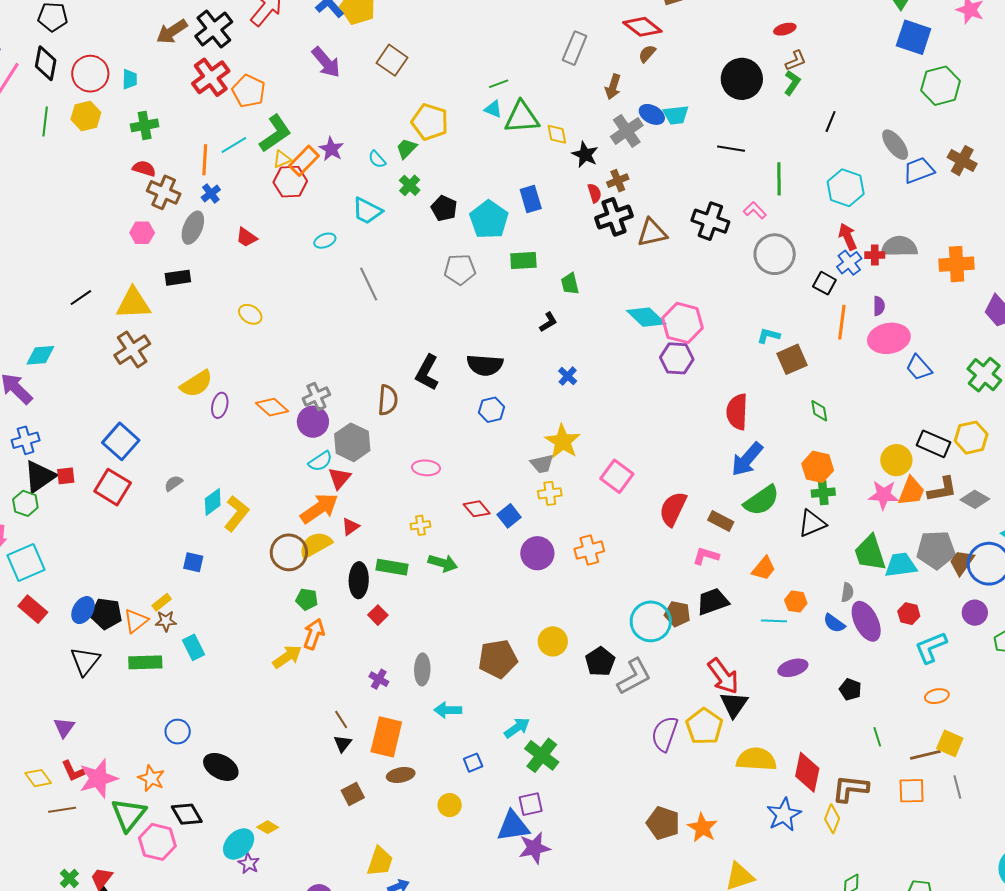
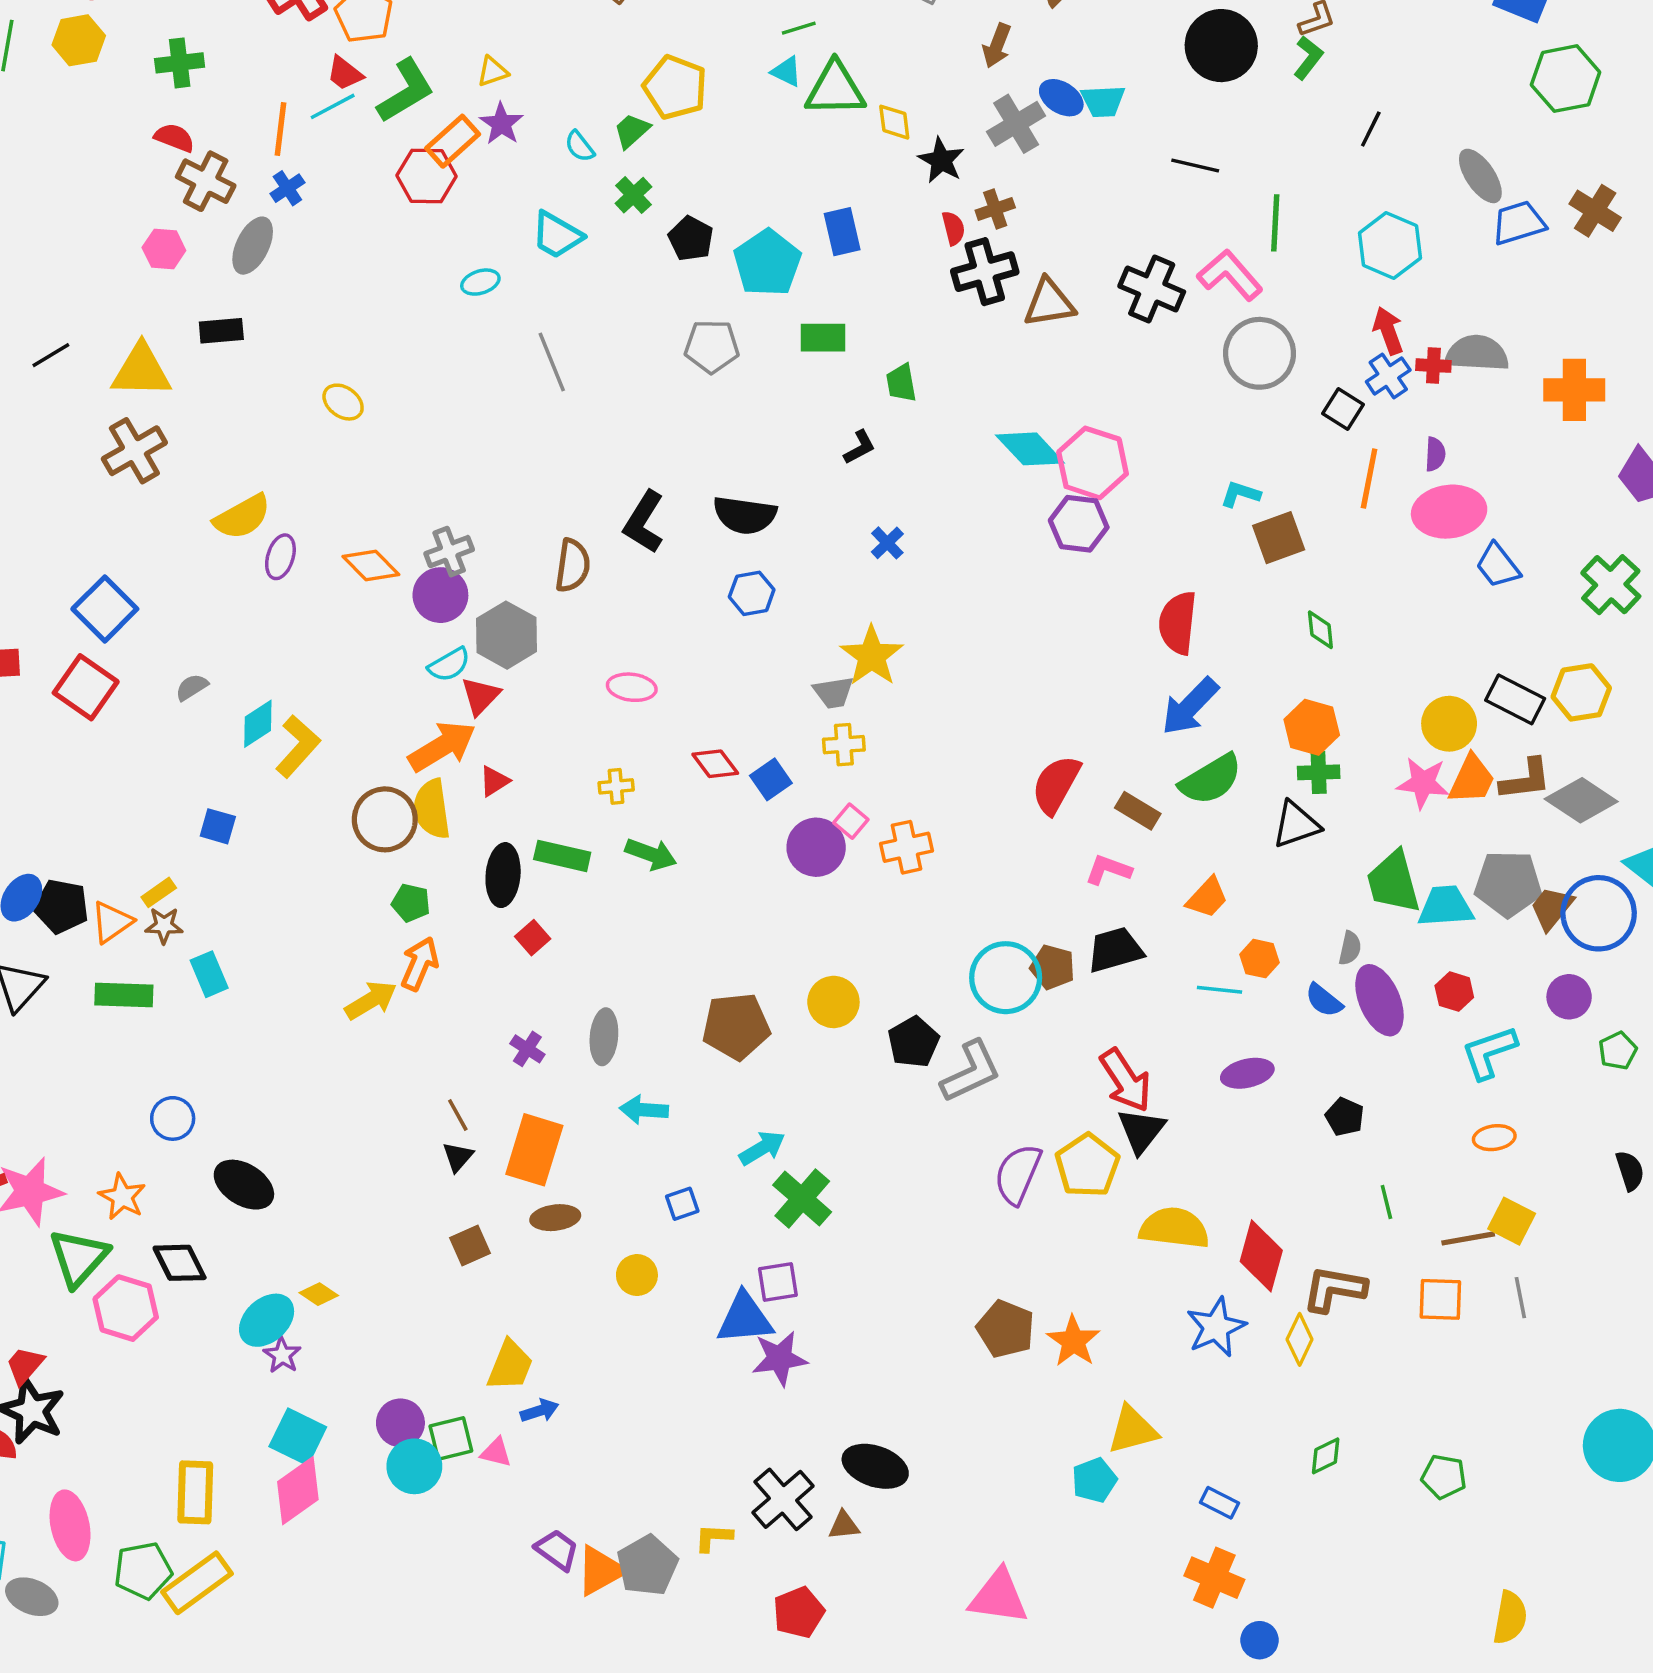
yellow triangle: (282, 159) -> (493, 72), moved
pink L-shape: (755, 210) -> (1230, 275), size x1.6
red trapezoid: (247, 237) -> (345, 73), moved
pink square: (617, 476) -> (851, 821), moved, size x0.6
gray diamond: (975, 499) -> (1581, 800), size x1.4
yellow semicircle: (315, 545) -> (432, 809), turned -72

